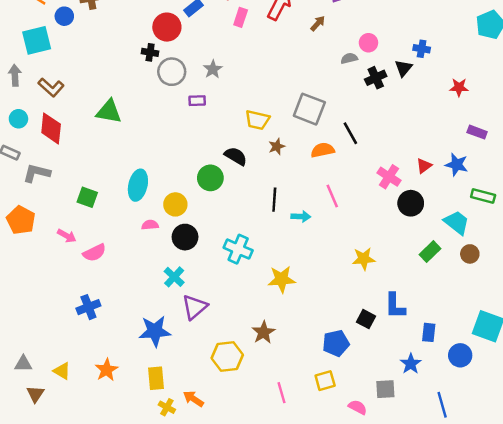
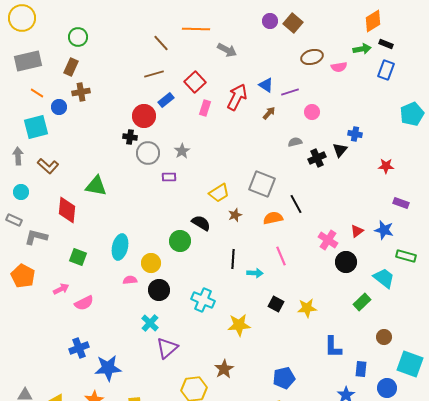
pink circle: (368, 43) -> (312, 112), moved
yellow trapezoid: (257, 120) -> (219, 193), turned -45
red diamond: (51, 128) -> (67, 210), moved
pink arrow: (67, 236) -> (61, 289), turned -56
brown circle: (470, 254) -> (384, 337), moved
black square: (366, 319) -> (276, 304), moved
blue star: (155, 331) -> (108, 368), moved

